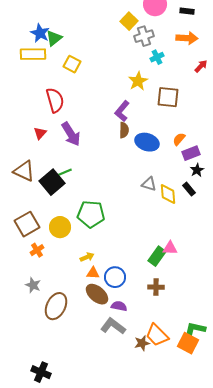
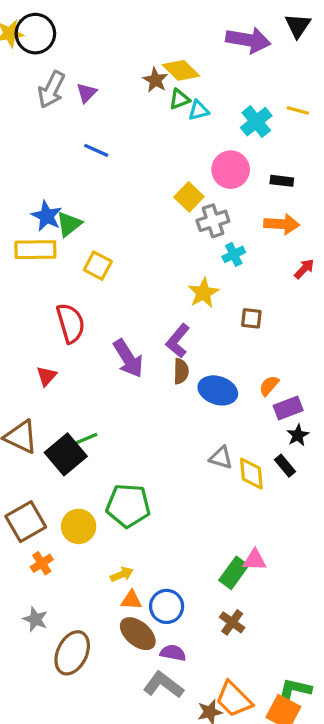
brown square: (168, 97) -> (251, 318), size x0.6
purple arrow: (71, 134) -> (128, 358), moved
brown cross: (156, 287) -> (232, 622), turned 35

